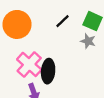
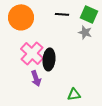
black line: (63, 21) -> (62, 14), turned 48

